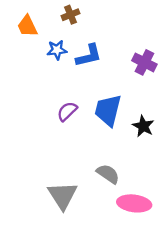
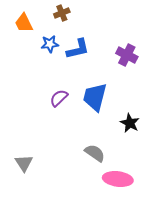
black star: (143, 126) -> (130, 123), moved
gray triangle: (63, 195) -> (24, 163), moved, size x0.7

